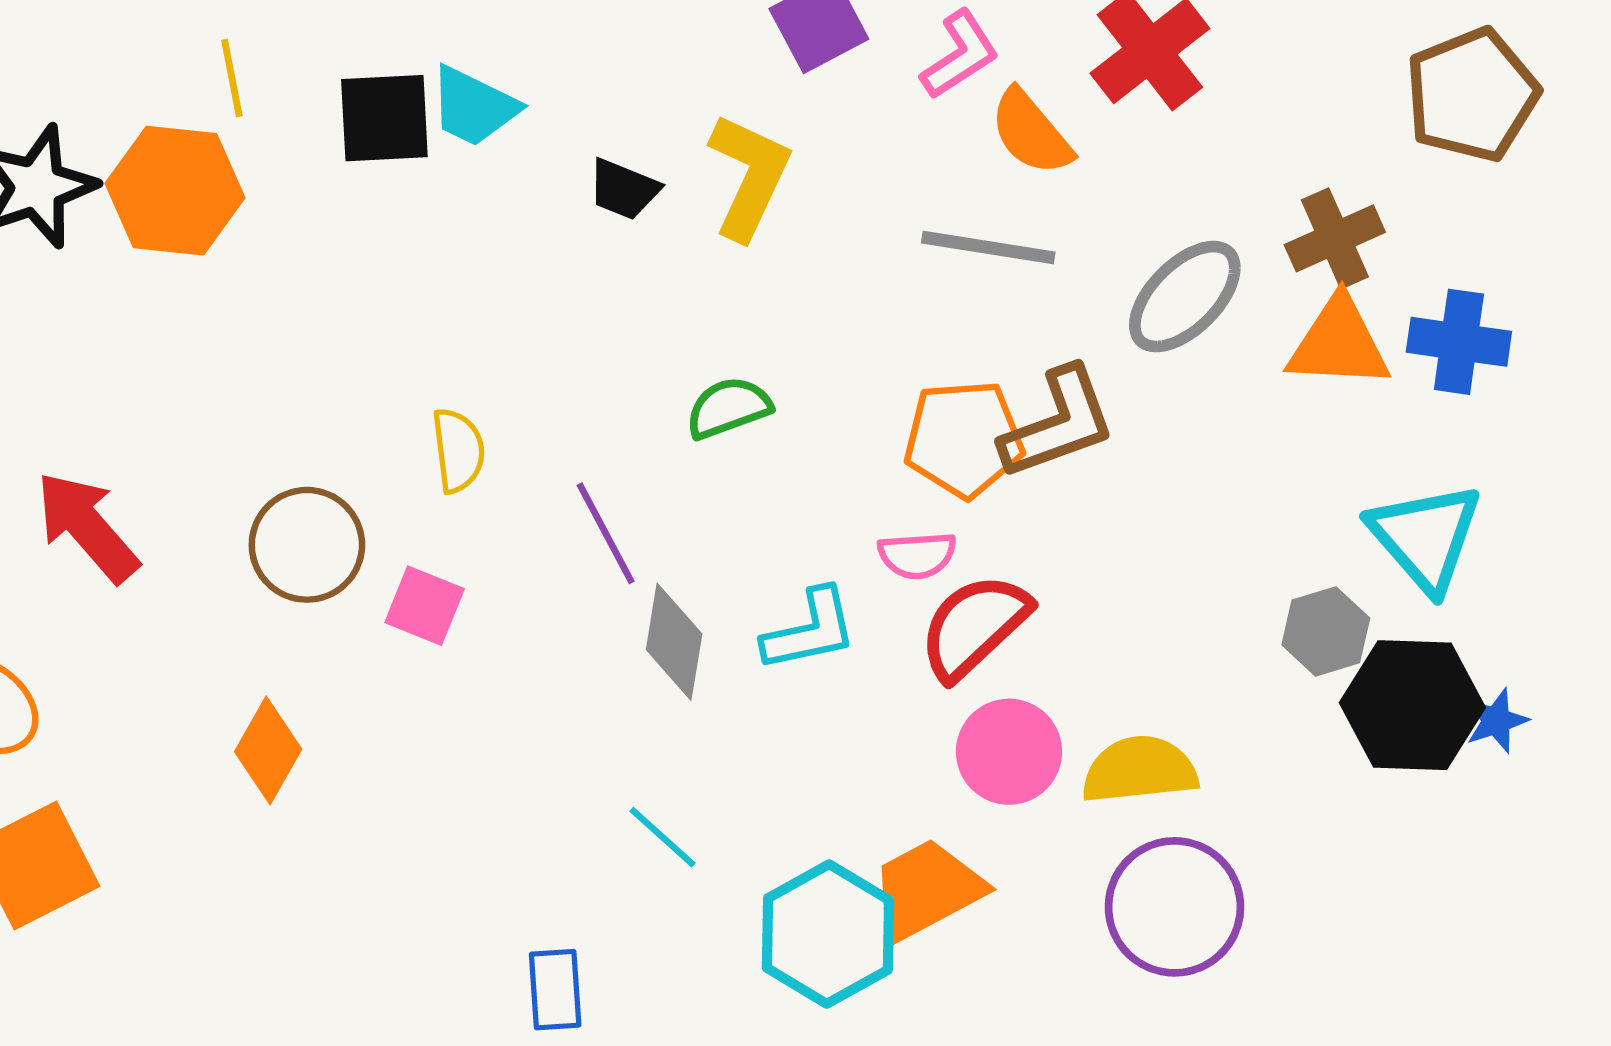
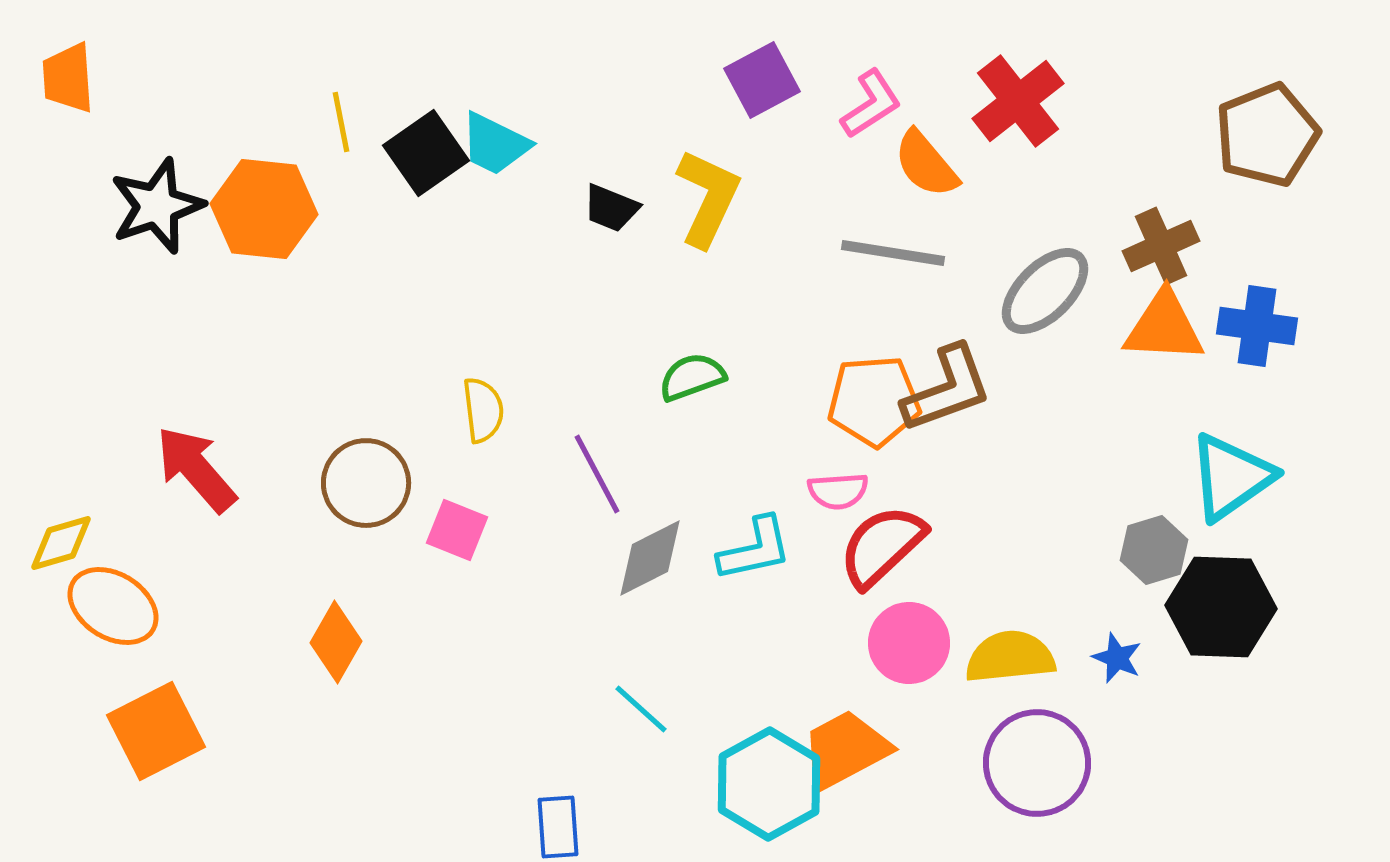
yellow line: (232, 78) -> (341, 122), moved
black square: (384, 118) -> (426, 153), turned -32
cyan triangle: (1425, 537) -> (1231, 477), turned 36
gray diamond: (674, 642) -> (650, 558), turned 54
blue star: (1496, 721) -> (1117, 658), moved, turned -30

